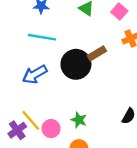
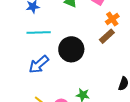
brown rectangle: (97, 53) -> (107, 36), moved

